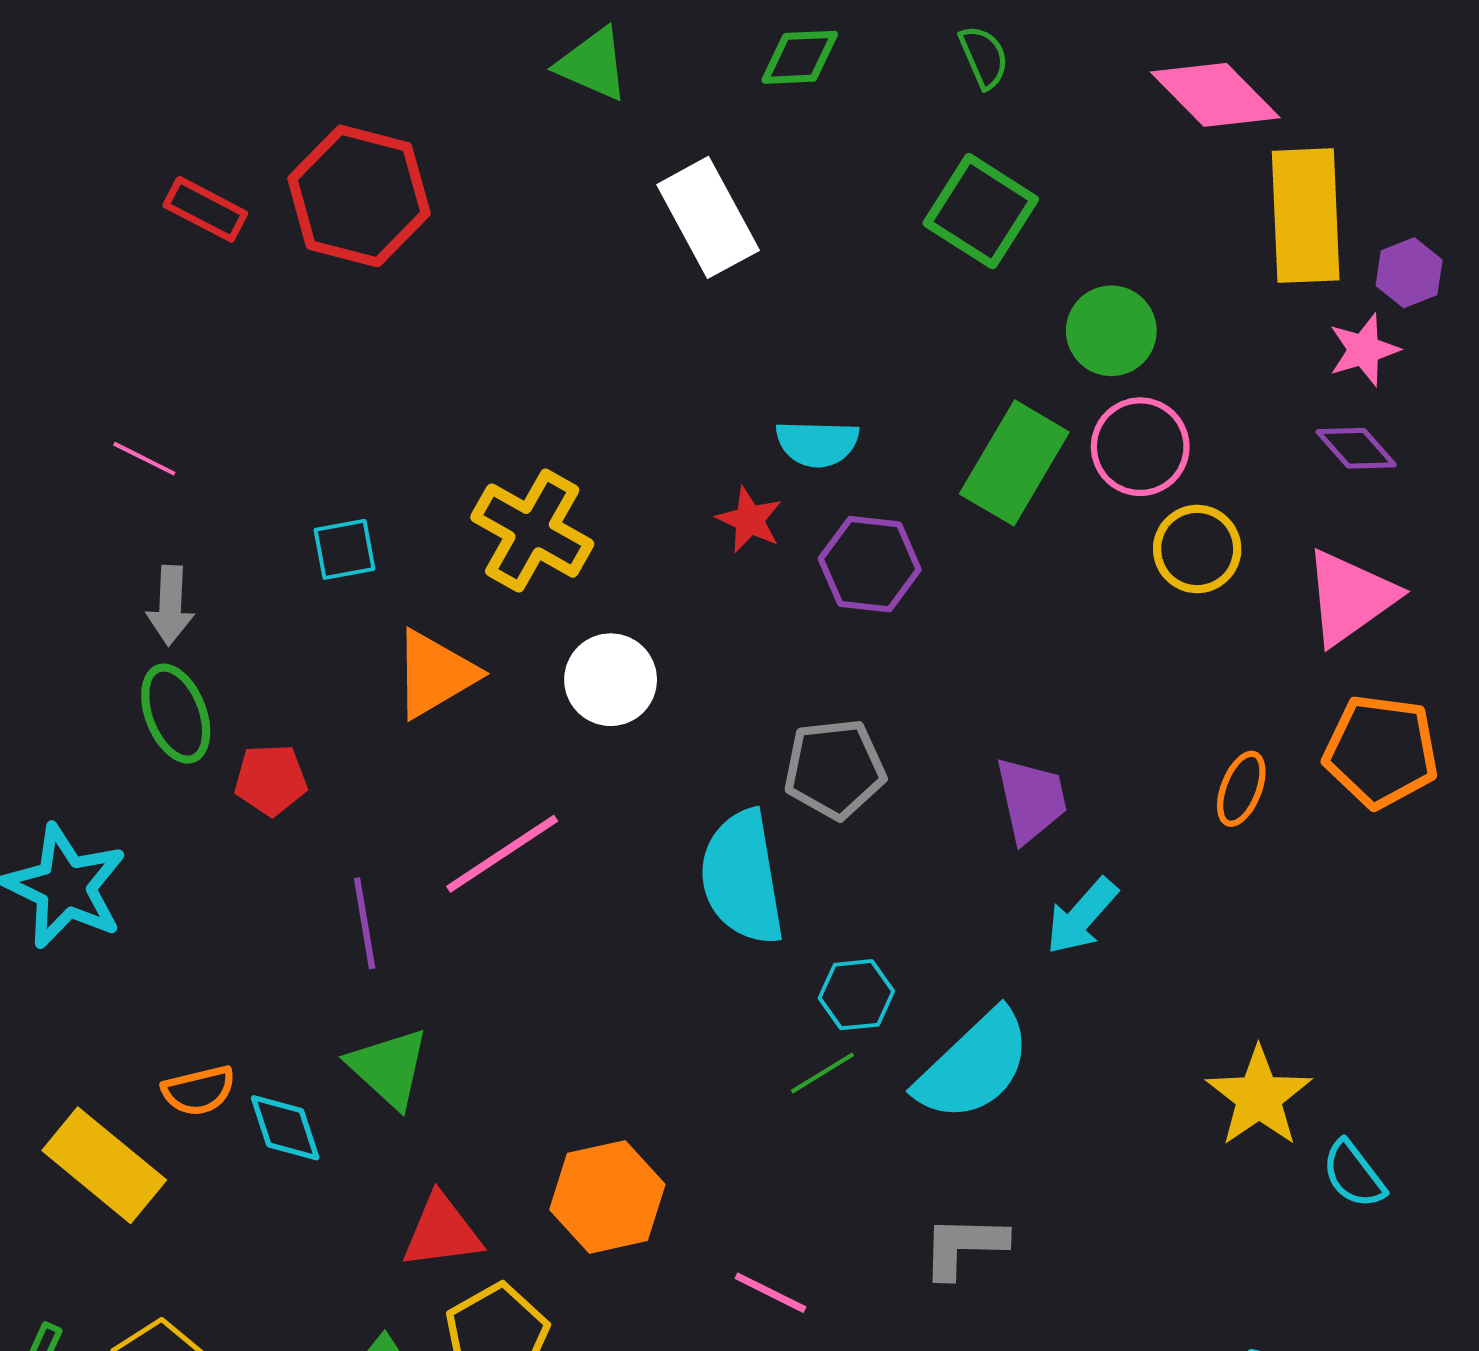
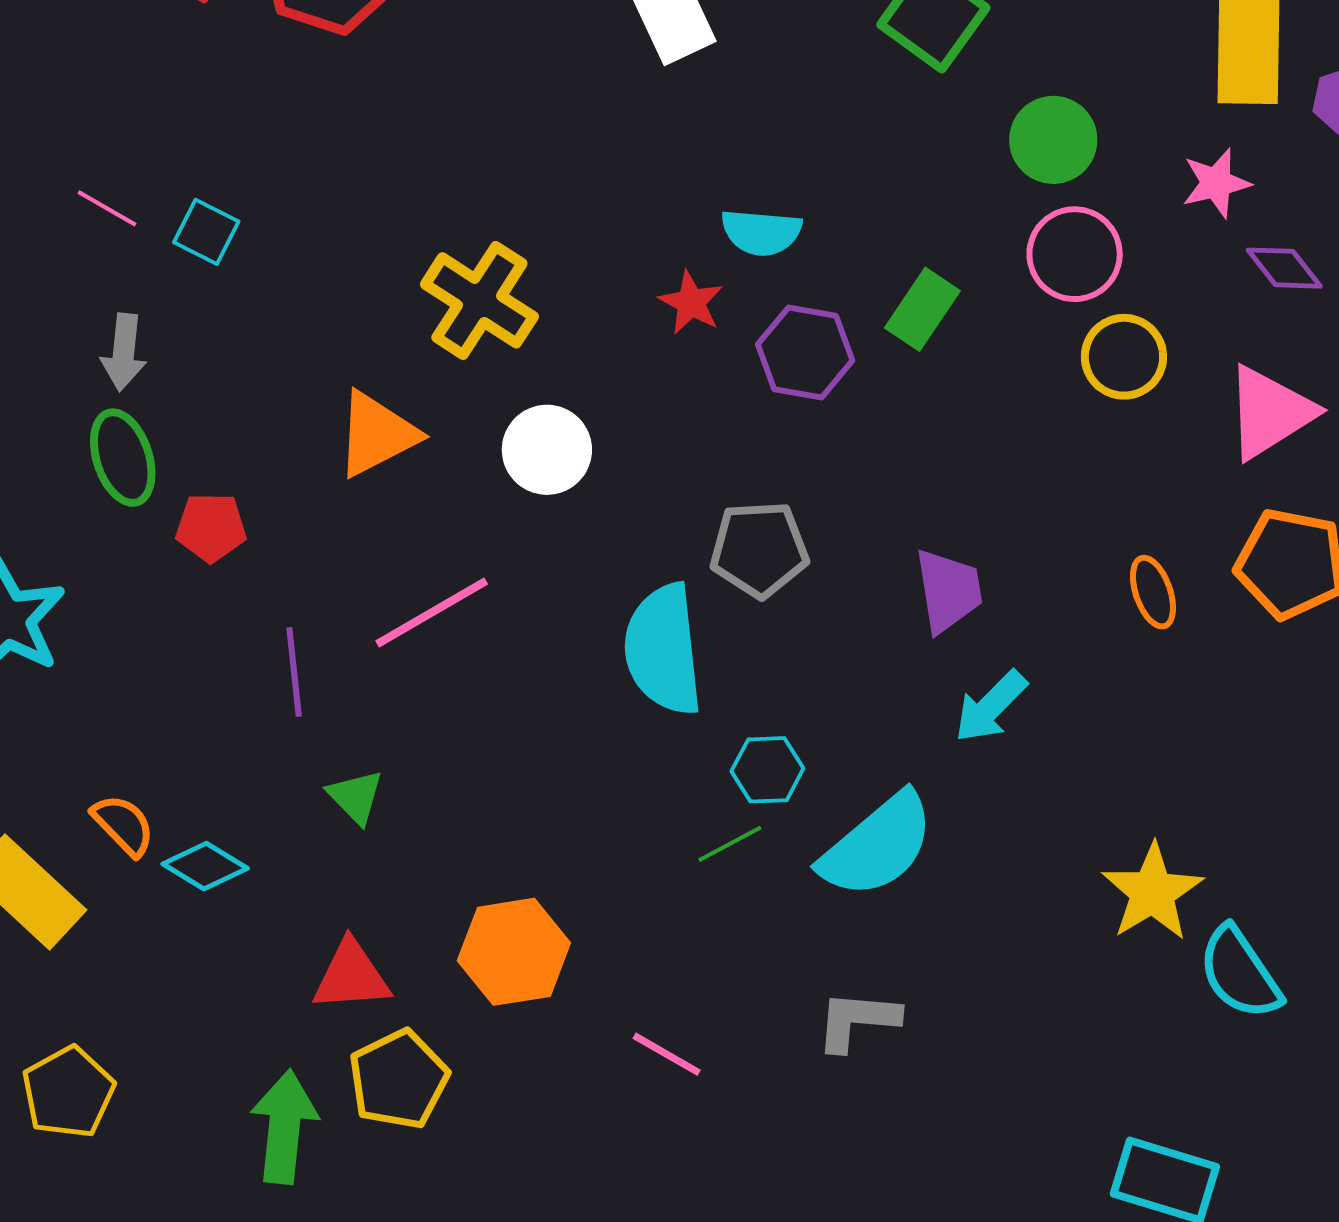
pink star: (1364, 350) -> (1216, 183), moved
green rectangle: (1014, 463) -> (922, 309), moved, size x0.7
cyan square: (345, 549) -> (206, 232), moved, turned 34
orange ellipse: (1241, 789) -> (1153, 592), turned -44
green triangle: (389, 1068) -> (356, 797), moved, size x0.7
orange semicircle: (199, 1091) -> (123, 825), turned -124
cyan diamond: (285, 1128) -> (205, 866), turned -44
cyan semicircle: (1354, 1174) -> (1240, 973), size x1.4

